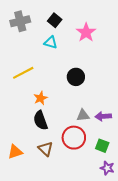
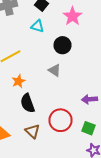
black circle: (76, 77) -> (62, 45), moved
orange star: (40, 98) -> (18, 81), moved
gray triangle: (83, 115) -> (54, 70), moved, turned 40

